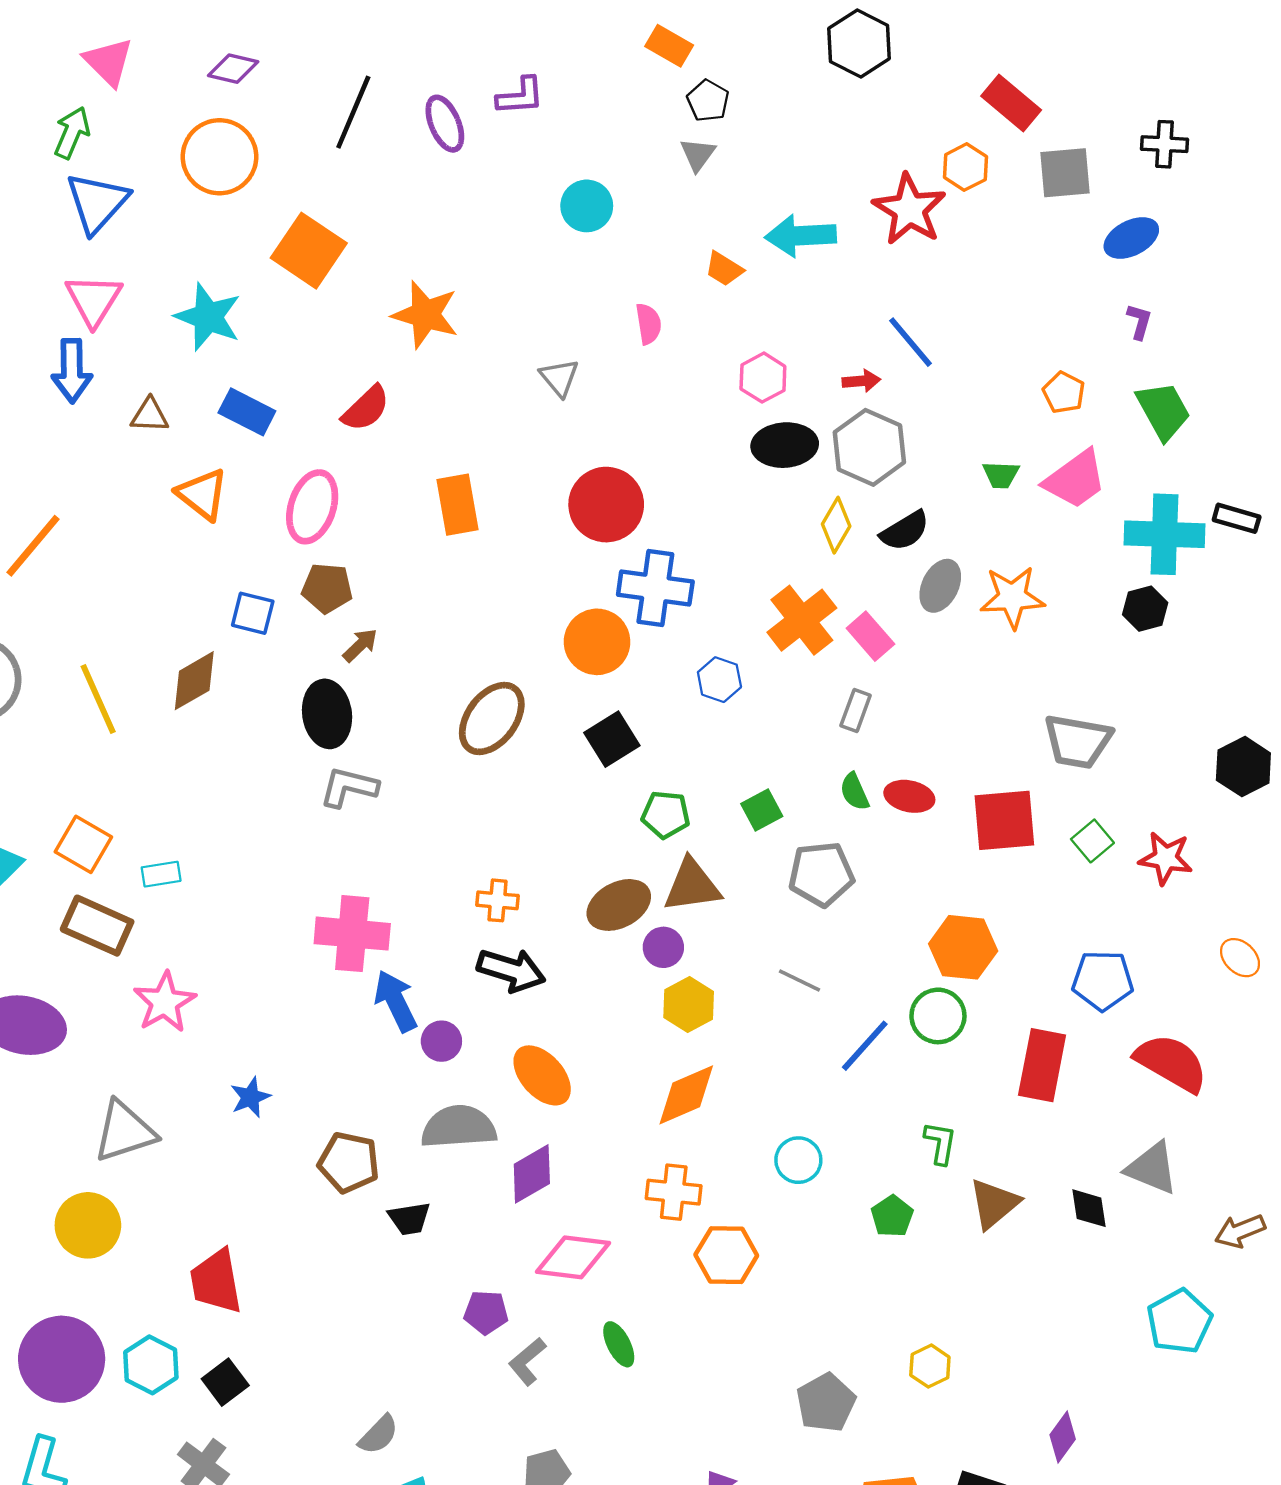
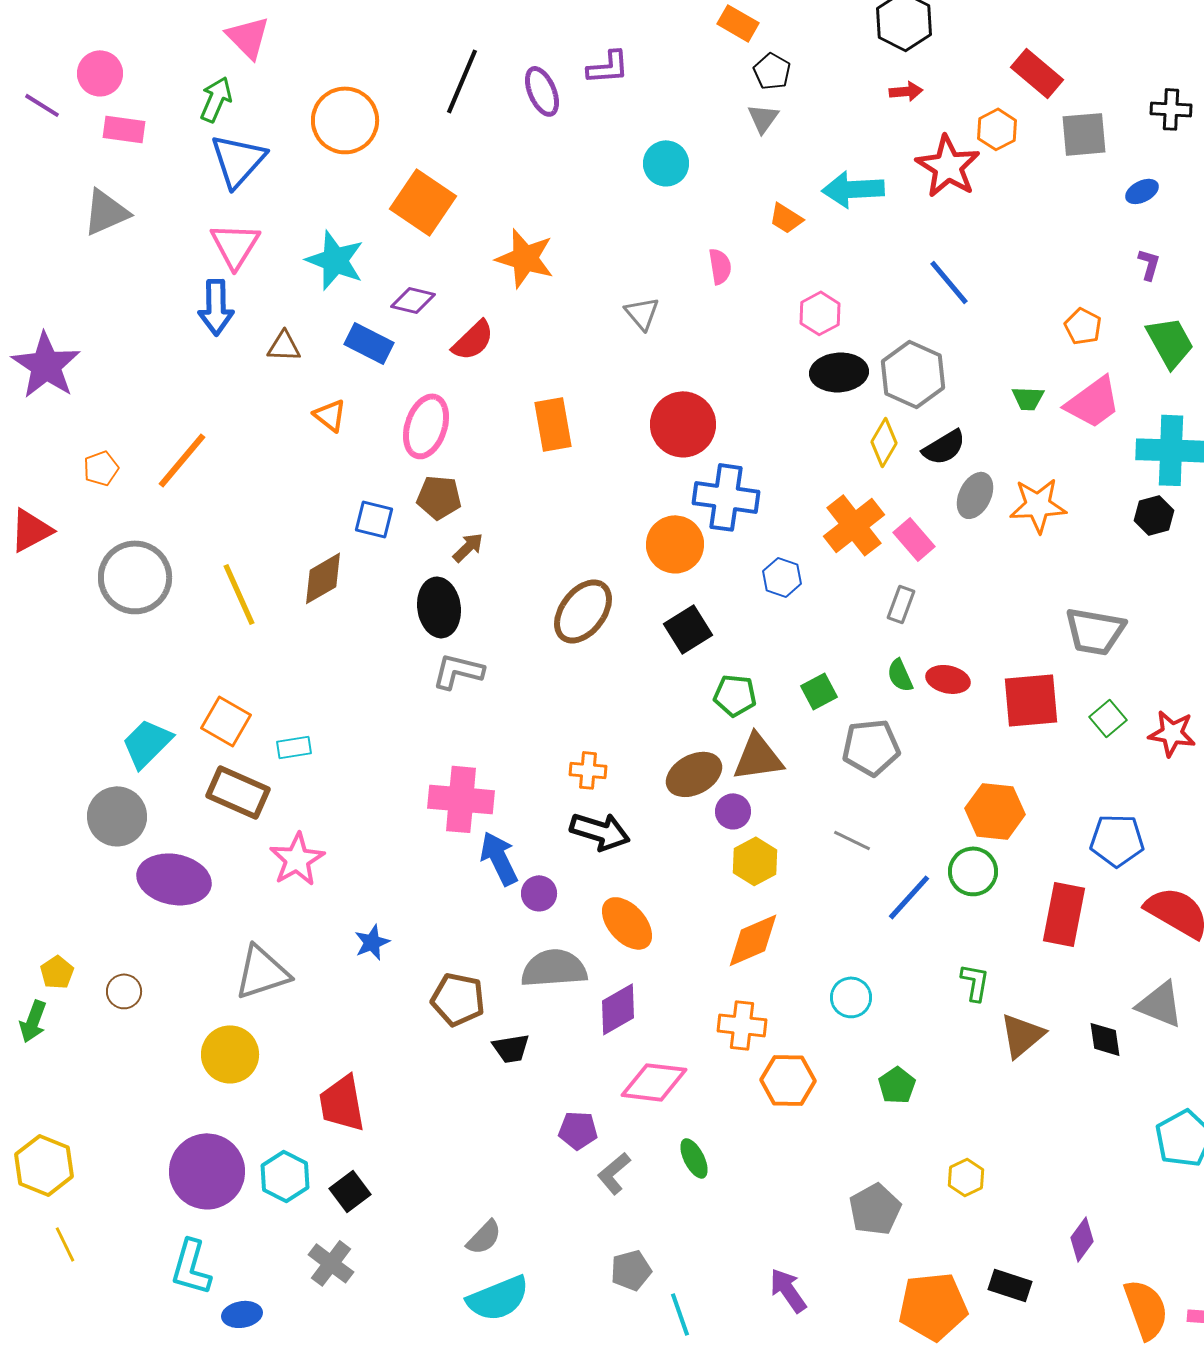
purple diamond: (233, 69) -> (413, 300), moved
blue ellipse: (1131, 238) -> (1142, 191), size x0.7
red arrow: (861, 381) -> (906, 91), moved
orange triangle: (202, 494) -> (330, 415), size x0.7
green pentagon: (892, 1216) -> (897, 1085), moved

